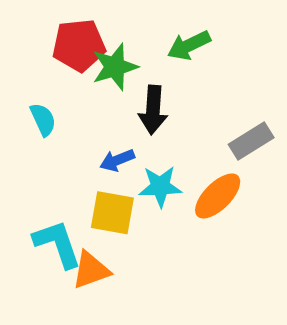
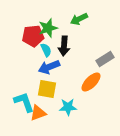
red pentagon: (79, 45) -> (33, 36), moved
cyan semicircle: (43, 119) -> (46, 50), moved
blue arrow: (117, 160) -> (49, 67), size x1.5
cyan star: (160, 186) -> (68, 107), moved

